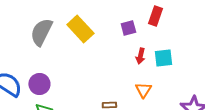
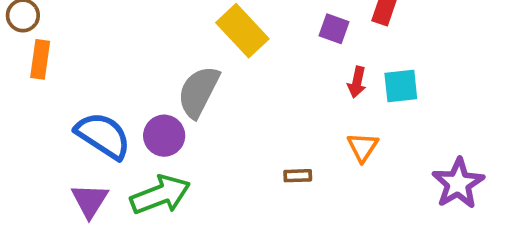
purple square: (128, 28) -> (334, 29), turned 35
gray semicircle: (41, 32) -> (198, 92), moved

